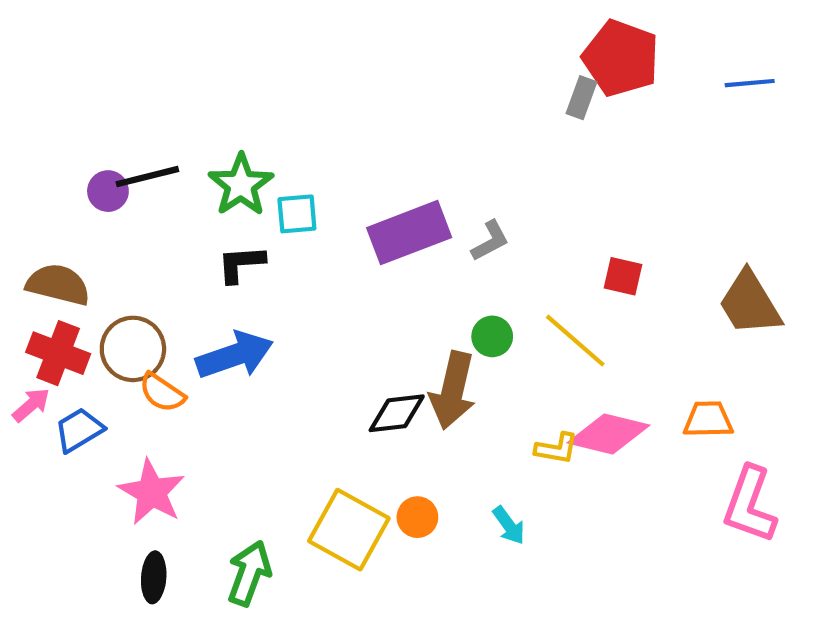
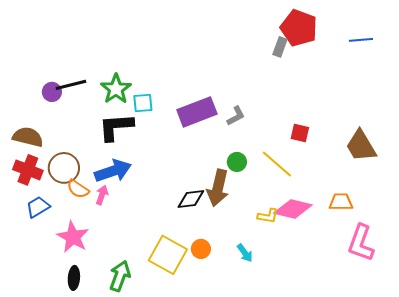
black L-shape: (241, 264) -> (116, 127), size x1.5
pink arrow: (31, 405) -> (102, 195), moved, turned -30

